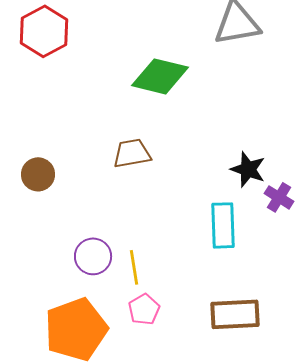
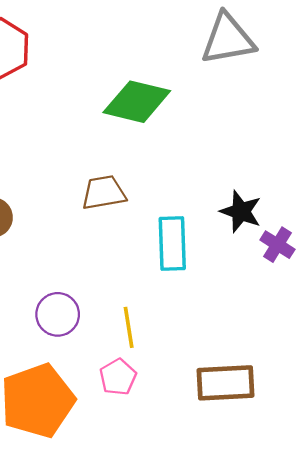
cyan rectangle: (223, 225) -> (172, 243), moved
yellow line: (134, 267) -> (129, 327), moved

